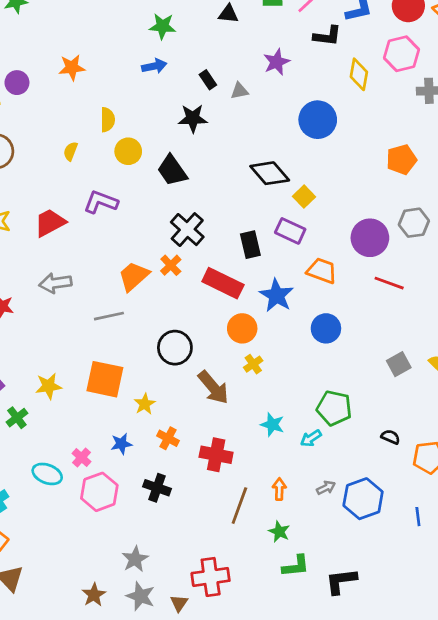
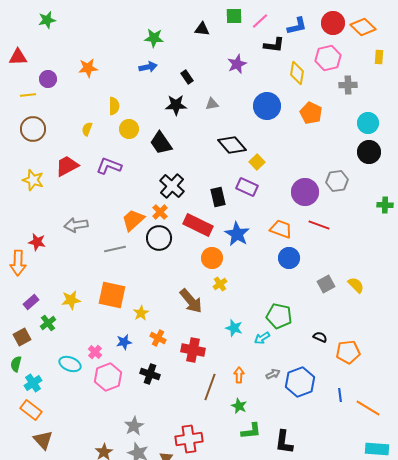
gray triangle: (239, 91) -> (212, 104), moved
orange pentagon: (401, 159) -> (311, 113), moved, turned -30
red trapezoid: (50, 223) -> (67, 166), moved
orange trapezoid: (322, 271) -> (281, 229), moved
blue circle: (326, 328) -> (289, 258), moved
black circle: (175, 348) -> (159, 238), moved
black L-shape: (341, 581) -> (284, 442), turned -75

